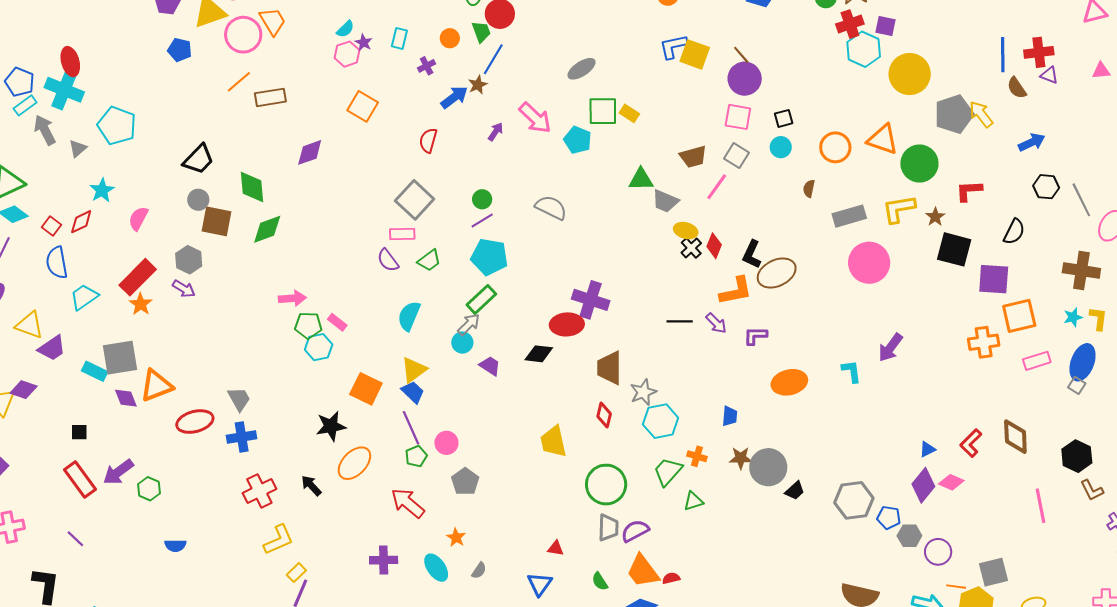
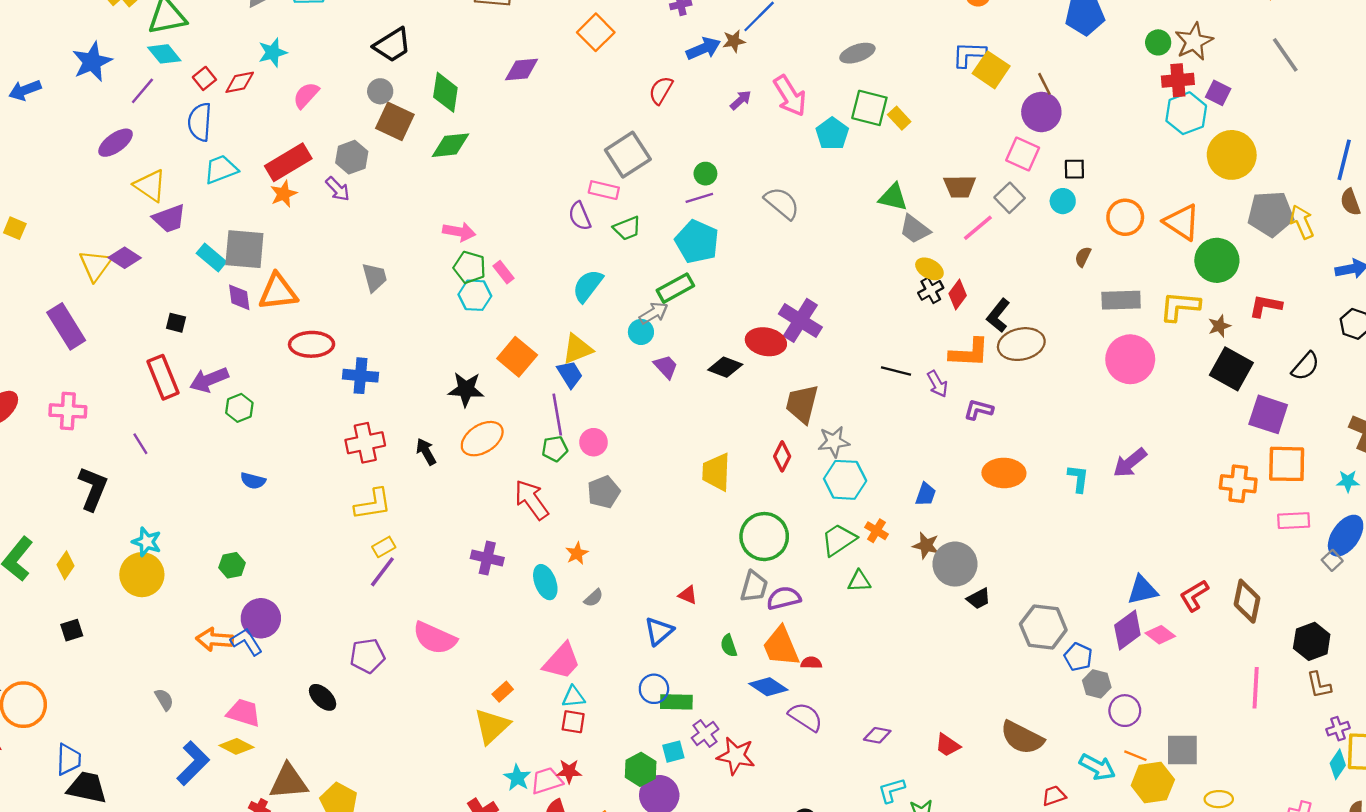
gray trapezoid: (239, 399) -> (375, 277), moved
blue triangle: (927, 449) -> (1142, 590), size x1.6

